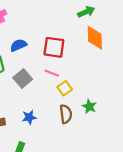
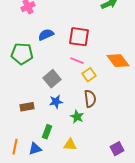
orange diamond: (95, 38) -> (118, 61), moved, turned -35
gray square: (23, 79) -> (52, 79), moved
green star: (89, 106) -> (77, 117), moved

